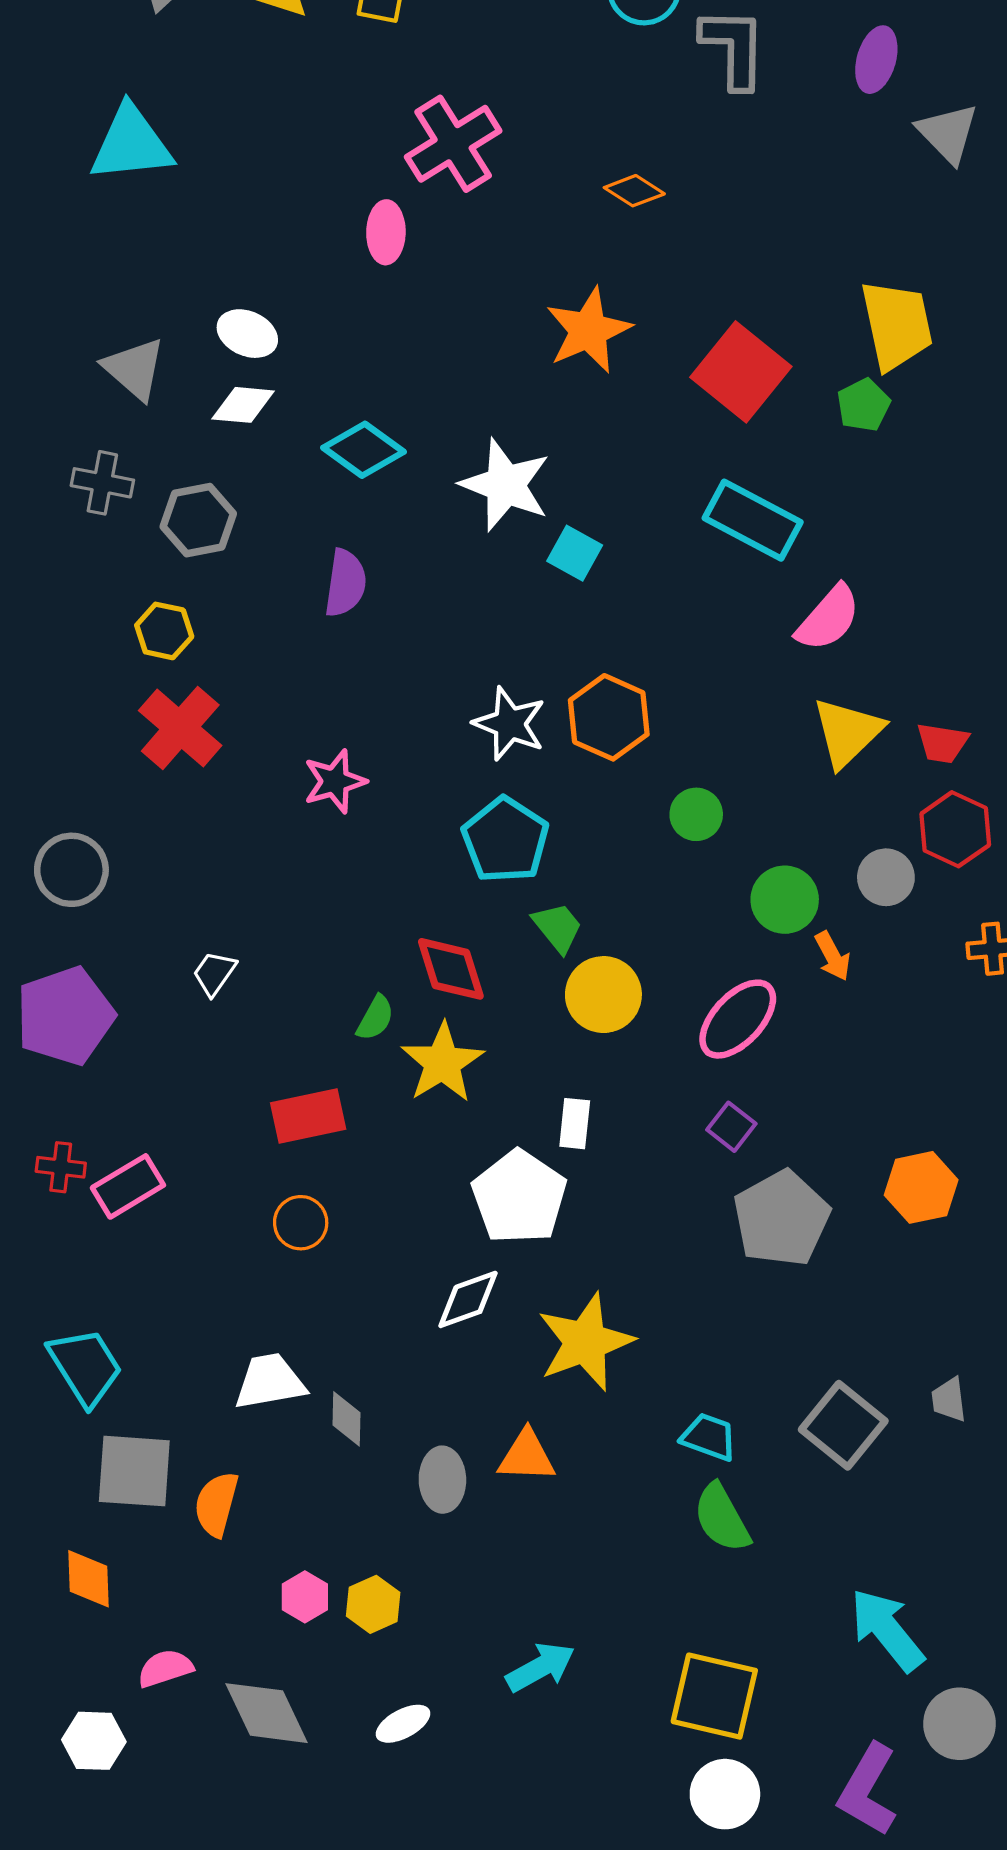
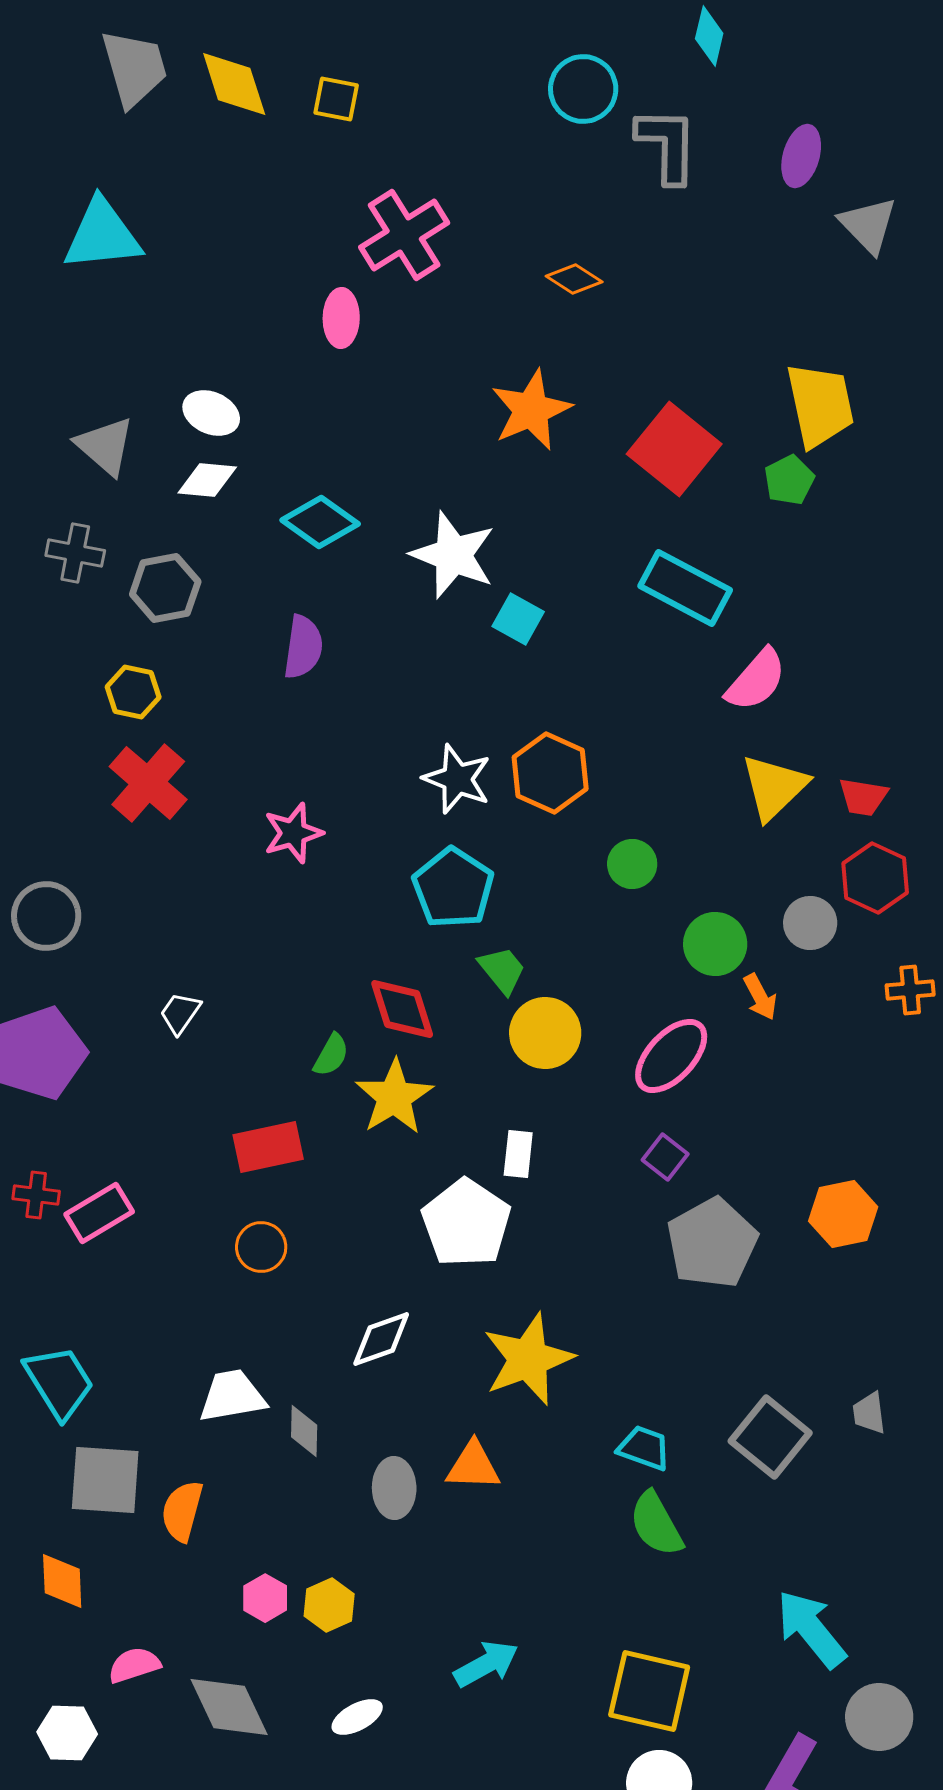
white diamond: (468, 1299) -> (381, 1339), moved

